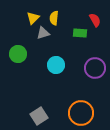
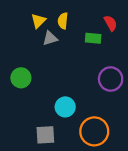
green circle: (18, 54) -> (21, 78), moved
cyan circle: (56, 65) -> (65, 107), moved
gray square: (39, 116) -> (45, 135), turned 30

